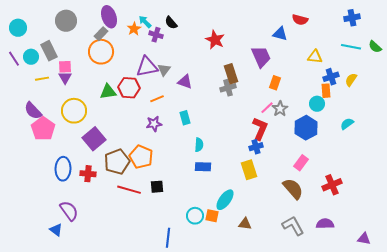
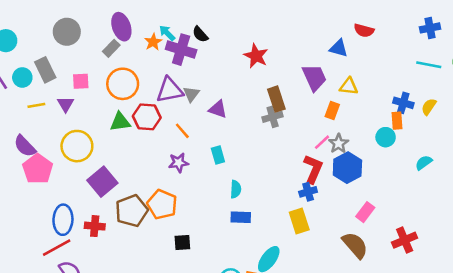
purple cross: (156, 35) -> (181, 50), size x1.6
orange circle: (101, 52) -> (123, 84), moved
yellow triangle: (315, 57) -> (349, 86), moved
pink square: (65, 67) -> (81, 81), moved
blue cross: (331, 77) -> (403, 103), turned 35
orange line: (157, 99) -> (182, 131), turned 72
blue hexagon: (306, 128) -> (347, 168), moved
red line: (129, 190) -> (57, 248), moved, turned -45

